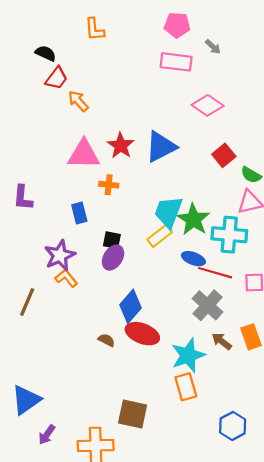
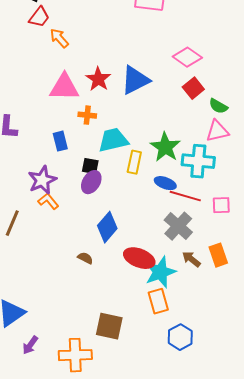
pink diamond: (208, 105) -> (187, 57), moved
cyan trapezoid: (168, 212) -> (113, 140), moved, turned 56
yellow rectangle: (160, 236) -> (134, 162), turned -40
red ellipse: (142, 334) -> (139, 258), moved
blue hexagon: (233, 426) -> (180, 337), moved

